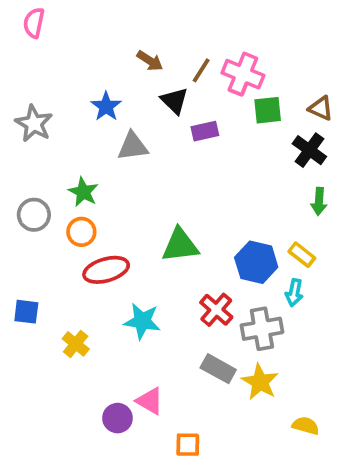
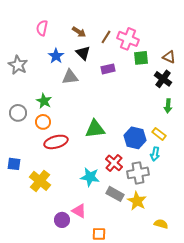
pink semicircle: (34, 23) -> (42, 28), moved
black triangle: (174, 101) -> (83, 53), moved
cyan star: (142, 321) -> (90, 177), moved
yellow cross: (76, 344) -> (40, 181), size x1.5

